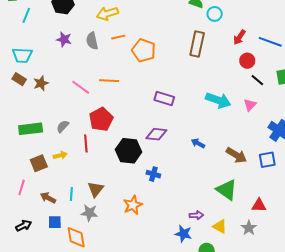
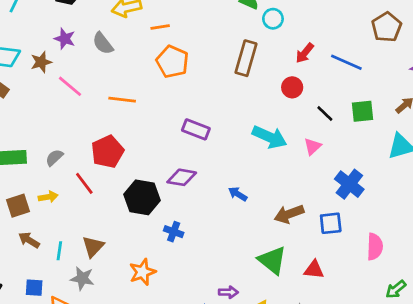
orange line: (118, 37) -> (160, 27), moved
gray semicircle: (92, 41) -> (103, 43), turned -30
red circle: (247, 61) -> (292, 87), moved
brown star: (41, 83) -> (41, 62), moved
pink line: (81, 87) -> (70, 86), moved
red line: (86, 144) -> (84, 183), turned -36
brown arrow: (236, 155) -> (289, 214), turned 125
brown arrow: (48, 198) -> (29, 240), moved
red triangle: (259, 205) -> (314, 270), moved

